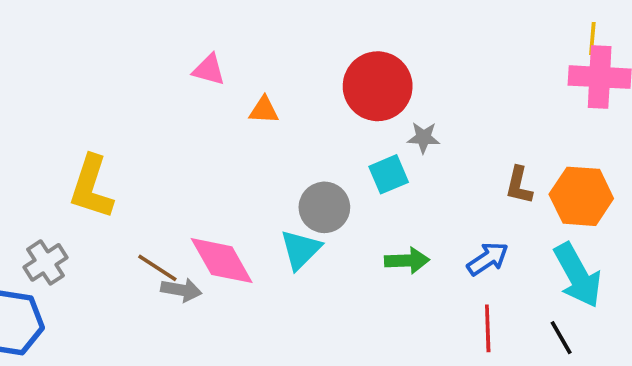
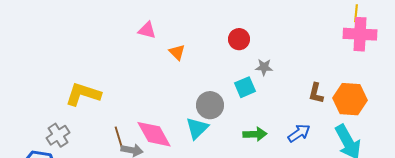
red circle: (378, 86) -> (239, 39), size x0.6
orange triangle: (264, 110) -> (177, 52), turned 42
yellow L-shape: (91, 187) -> (83, 94), turned 90
brown line: (157, 268) -> (119, 138), turned 40

